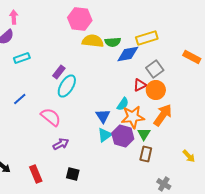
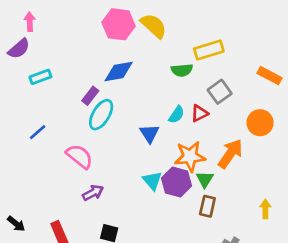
yellow semicircle: (93, 41) -> (154, 26), moved, turned 35
green semicircle: (113, 42) -> (182, 70), moved
blue diamond: (128, 54) -> (119, 72), moved
orange circle: (156, 90) -> (260, 123), moved
cyan semicircle: (123, 104) -> (176, 115), moved
blue triangle: (103, 116) -> (150, 133), moved
cyan triangle: (105, 135) -> (152, 181), turned -35
yellow arrow: (189, 156) -> (265, 209), turned -136

